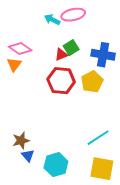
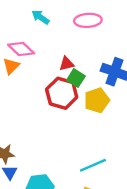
cyan arrow: (52, 20) -> (40, 17), moved
green square: (71, 48) -> (76, 78), moved, turned -35

